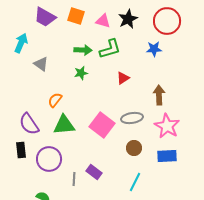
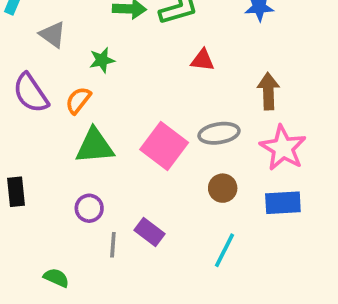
green star: (81, 73) -> (102, 60), moved
red triangle: (123, 78) -> (203, 60), turned 40
purple semicircle: (29, 124) -> (31, 93), moved
purple circle: (49, 159) -> (89, 208), moved, size x0.6

